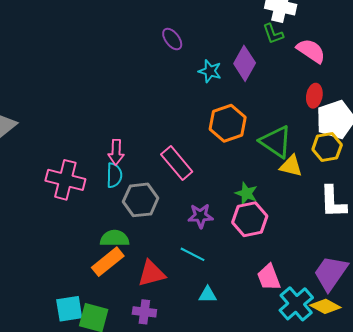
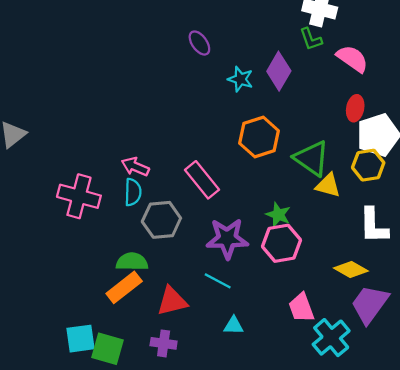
pink arrow: (116, 152) -> (135, 167), turned 110
purple star: (200, 216) -> (227, 239), size x1.5
yellow diamond: (325, 306) -> (351, 270), moved

